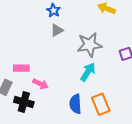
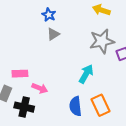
gray star: (89, 45) -> (102, 41), moved

